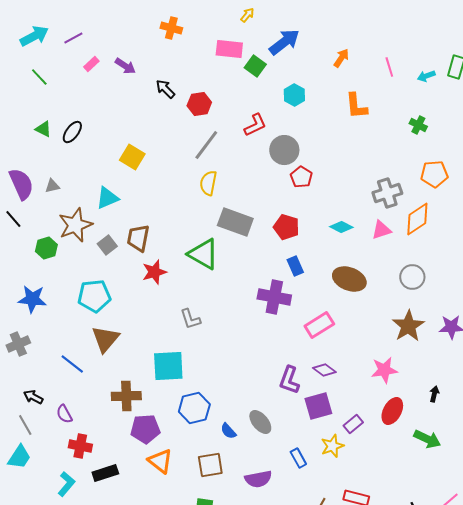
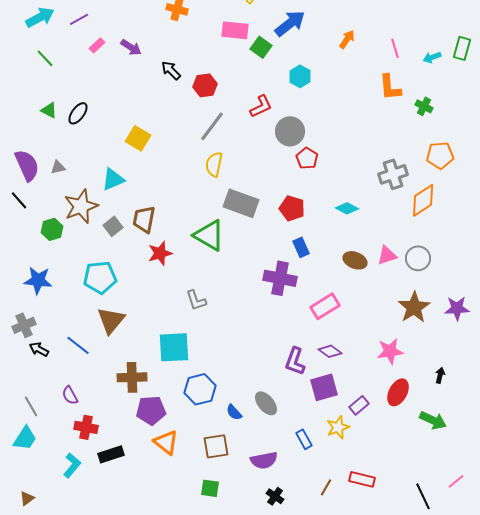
orange L-shape: (356, 106) -> (390, 87), moved
pink triangle: (381, 230) -> (387, 255), moved
brown ellipse: (349, 279) -> (355, 260), size x0.7
black arrow: (33, 397) -> (39, 349), moved

